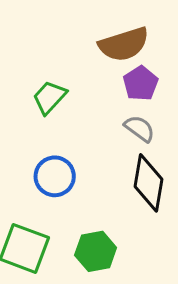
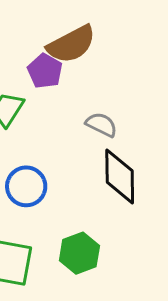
purple pentagon: (141, 83) -> (45, 71), moved

